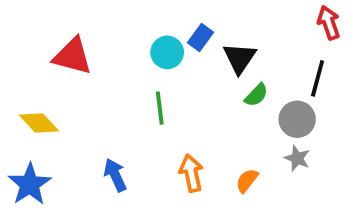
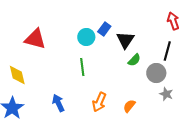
yellow diamond: (39, 123) -> (17, 75), turned 30
gray star: (297, 158) -> (166, 94), moved
orange arrow: (191, 173) -> (99, 102), turned -144

